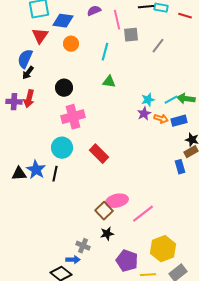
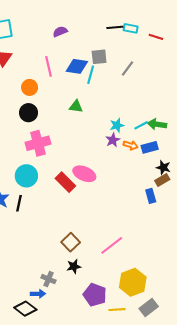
pink line: (117, 20) -> (49, 66), moved
blue diamond: (63, 21) -> (77, 66), moved
orange circle: (71, 44) -> (30, 87), moved
cyan line: (105, 52) -> (91, 75), moved
pink ellipse: (117, 201) -> (84, 174), moved, turned 35

